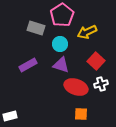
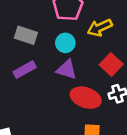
gray rectangle: (36, 28) -> (26, 35), moved

